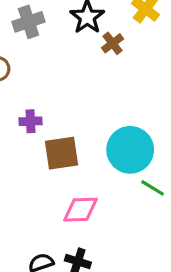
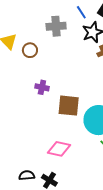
brown square: (62, 153) -> (69, 106), moved

